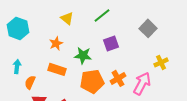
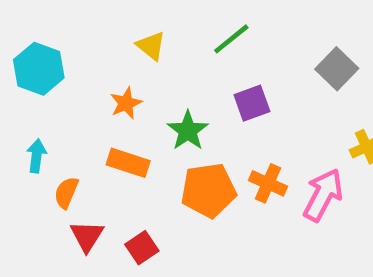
green star: (83, 55) -> (188, 131), turned 30
orange cross: (118, 78) -> (268, 183), turned -35

